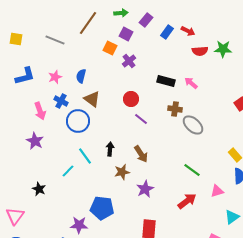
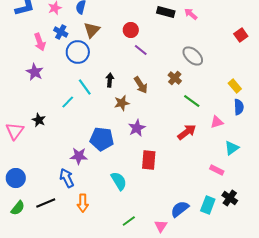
brown triangle: (92, 99) -> (92, 30), turned 36
brown cross: (175, 109) -> (175, 78), moved, turned 32
purple star: (145, 189) -> (137, 128), moved
pink triangle: (15, 216) -> (15, 131), moved

